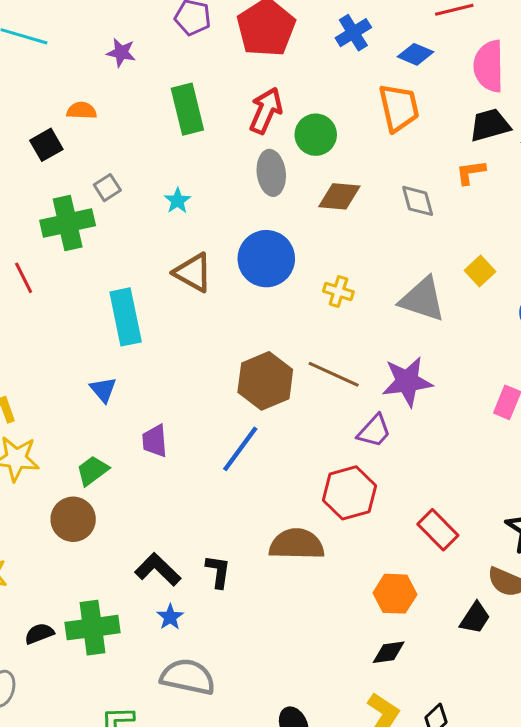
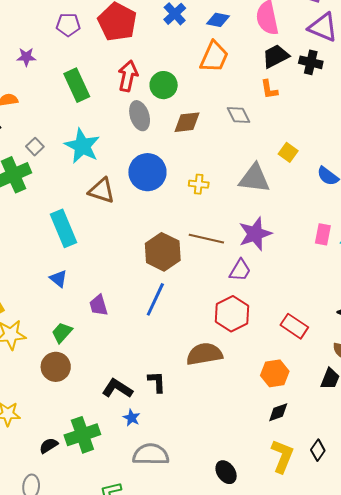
orange trapezoid: (399, 108) -> (214, 57), turned 48
orange L-shape: (471, 172) -> (269, 89), turned -80
cyan star: (178, 201) -> (82, 146), size x2.0

